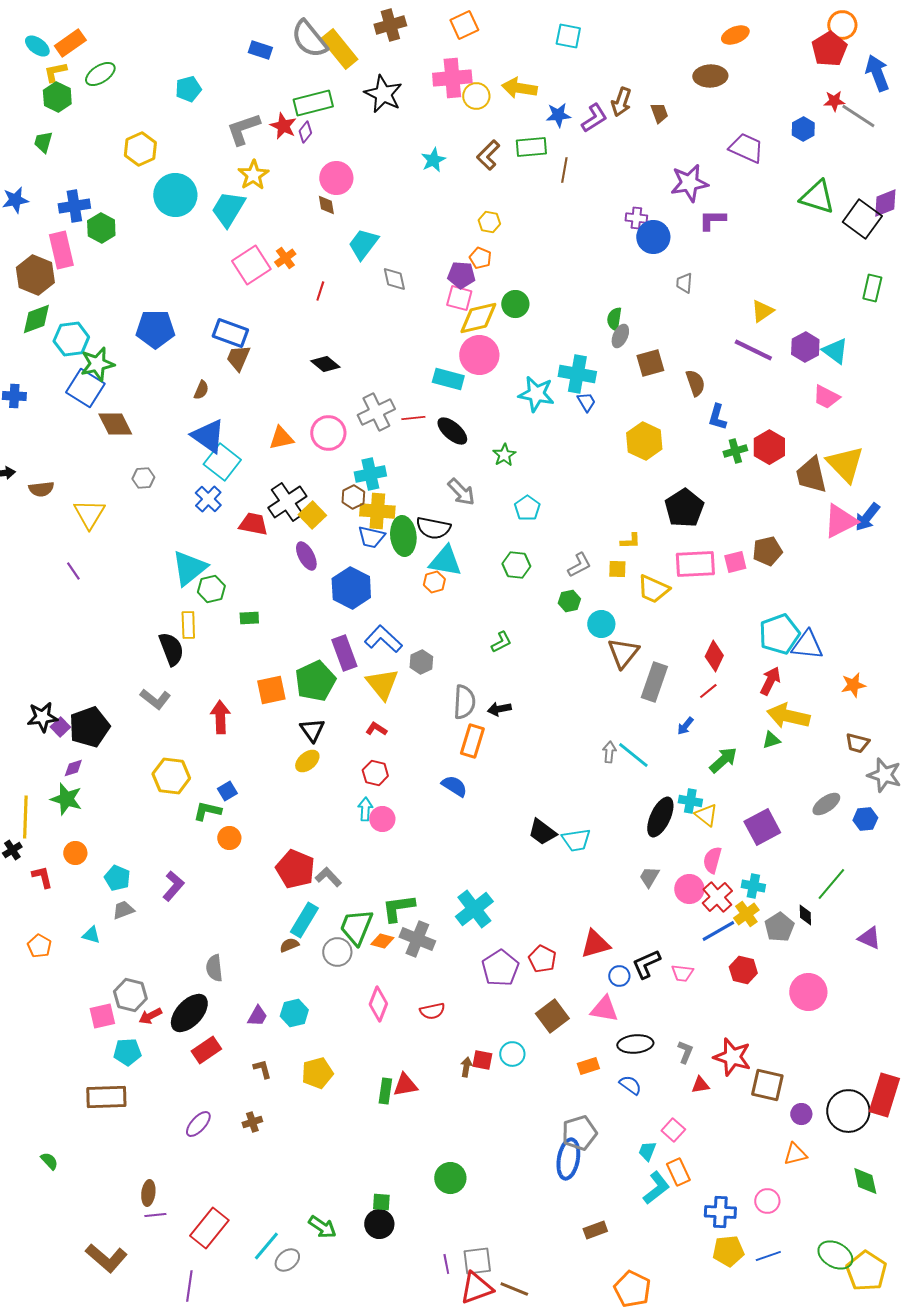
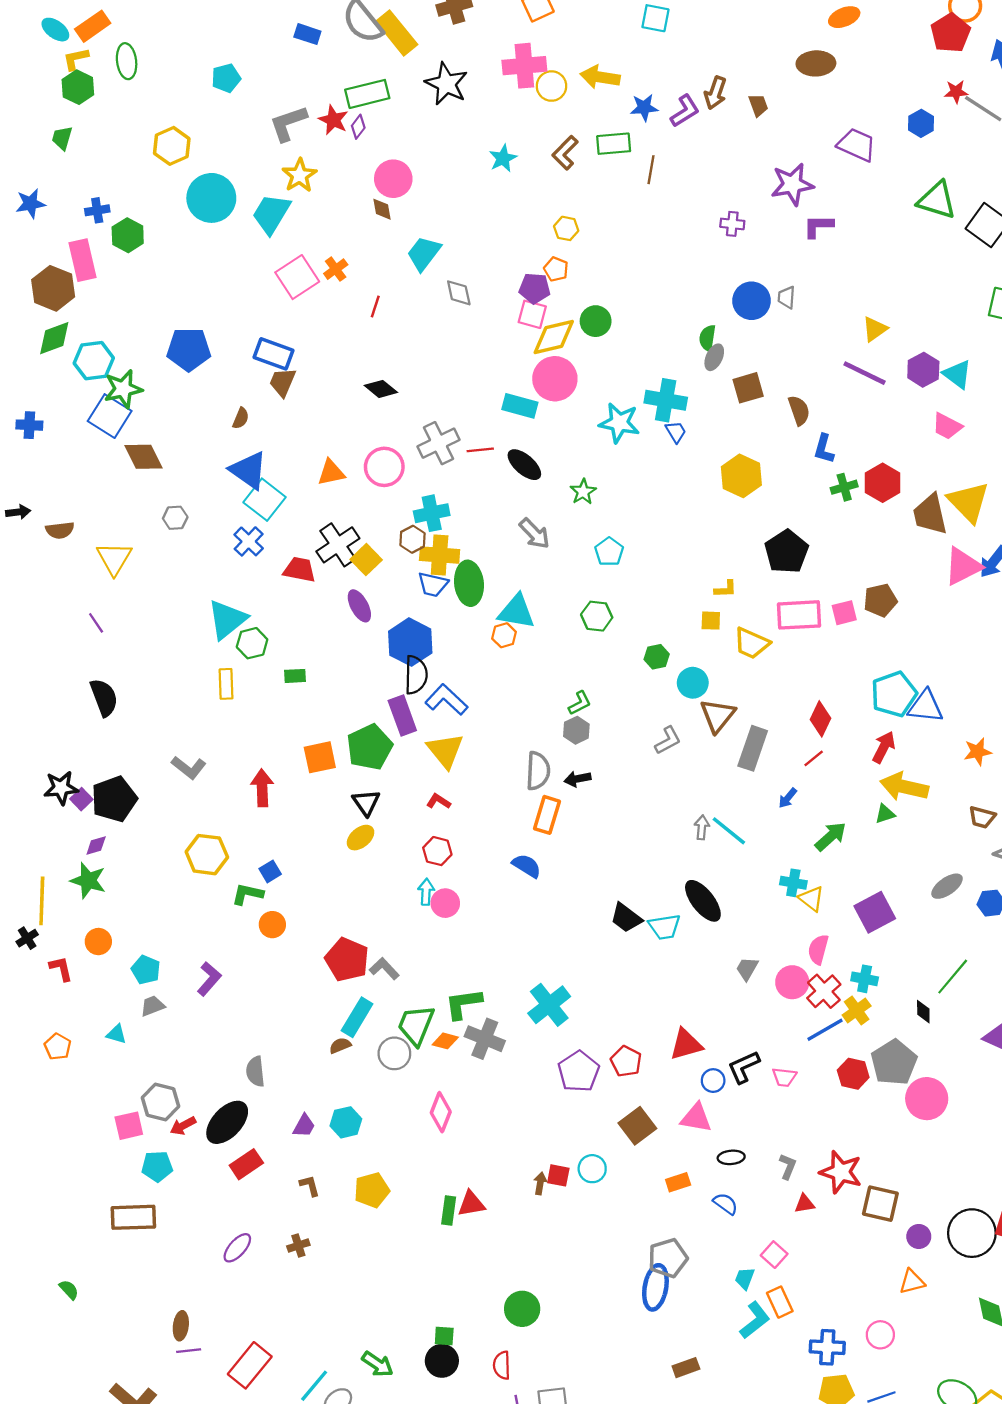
green ellipse: (100, 74) -> (127, 61), turned -64
blue cross: (74, 206) -> (97, 210), size x0.7
blue circle: (653, 237) -> (752, 301), moved
black semicircle: (433, 528) -> (416, 675), moved, turned -100
gray L-shape: (579, 565) -> (668, 740), moved
black semicircle: (171, 649) -> (104, 697), moved
gray hexagon: (421, 662) -> (576, 730), moved
black ellipse: (660, 817) -> (703, 901), moved, turned -63
gray pentagon: (779, 927) -> (894, 1062), moved, size x1.4
red semicircle: (432, 1011) -> (502, 1365), moved, turned 100
black ellipse: (635, 1044) -> (731, 1157), size x0.7

